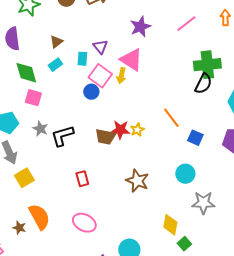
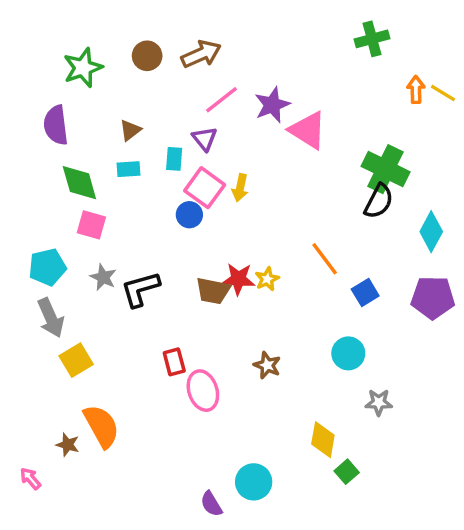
pink line: (186, 24) -> (222, 100), moved
pink triangle: (131, 60) -> (308, 130), moved
cyan rectangle: (55, 65) -> (129, 169), turned 32
green cross: (207, 65) -> (386, 169), turned 32
blue square: (195, 138) -> (365, 293), turned 35
brown star: (137, 181) -> (267, 365), size x0.7
gray star: (203, 203) -> (379, 402), size x0.7
pink ellipse: (84, 223) -> (203, 391), moved, turned 45

